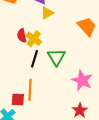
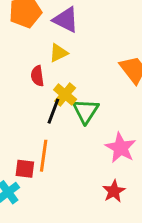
yellow triangle: (47, 13) -> (58, 53), moved
yellow cross: (34, 39) -> (65, 94), moved

